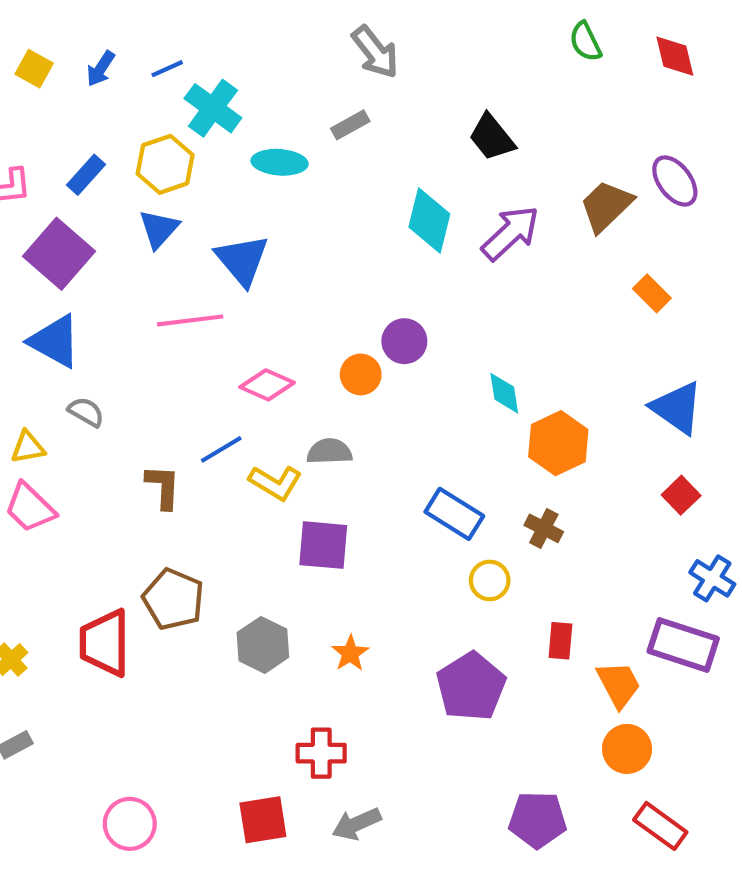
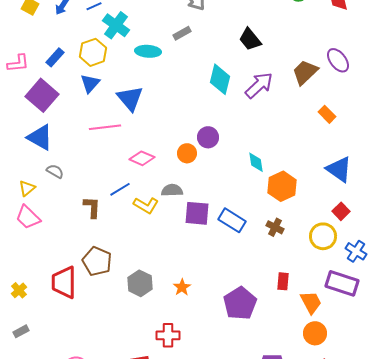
yellow triangle: (28, 447) -> (27, 188), turned -30
purple square: (323, 545) -> (197, 213), moved
yellow circle: (490, 580) -> (323, 236), moved, size x1.4

